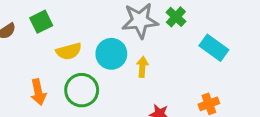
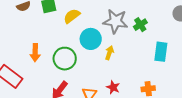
cyan rectangle: (214, 48) -> (161, 52), turned 48
yellow semicircle: (69, 51) -> (72, 16), moved, turned 144

